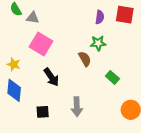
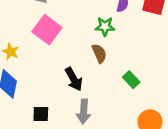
green star: (98, 43) -> (105, 26), moved
black arrow: (51, 77) -> (74, 79), moved

